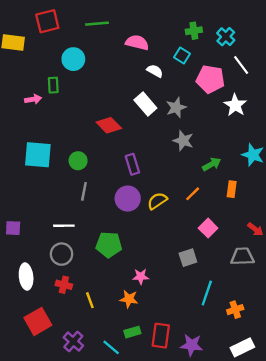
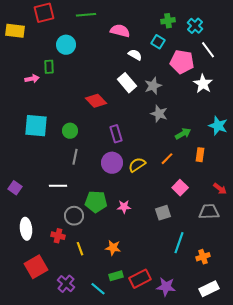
purple square: (13, 228) -> (15, 188), turned 32
gray circle: (62, 254) -> (74, 216), moved
pink star: (141, 277) -> (124, 207), moved
red rectangle: (161, 336) -> (140, 279), turned 55

